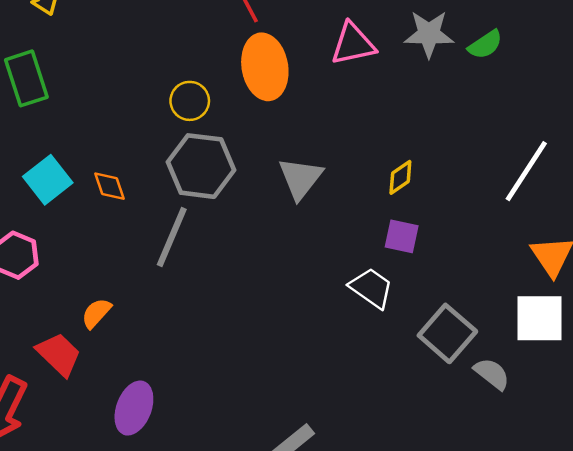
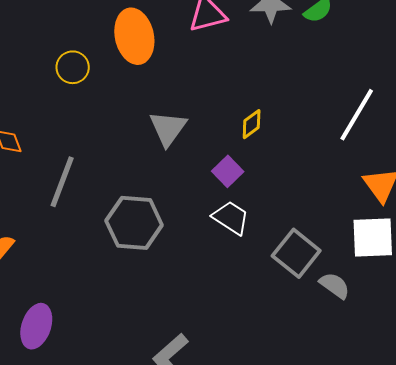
gray hexagon: (201, 166) -> (134, 223), moved
purple square: (402, 236) -> (228, 171), moved, turned 36

